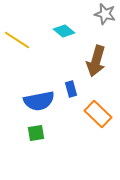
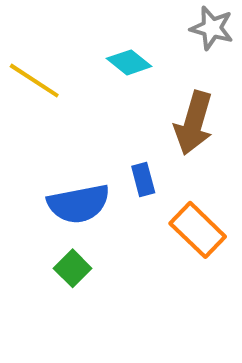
green square: (36, 133) -> (73, 268), turned -36

